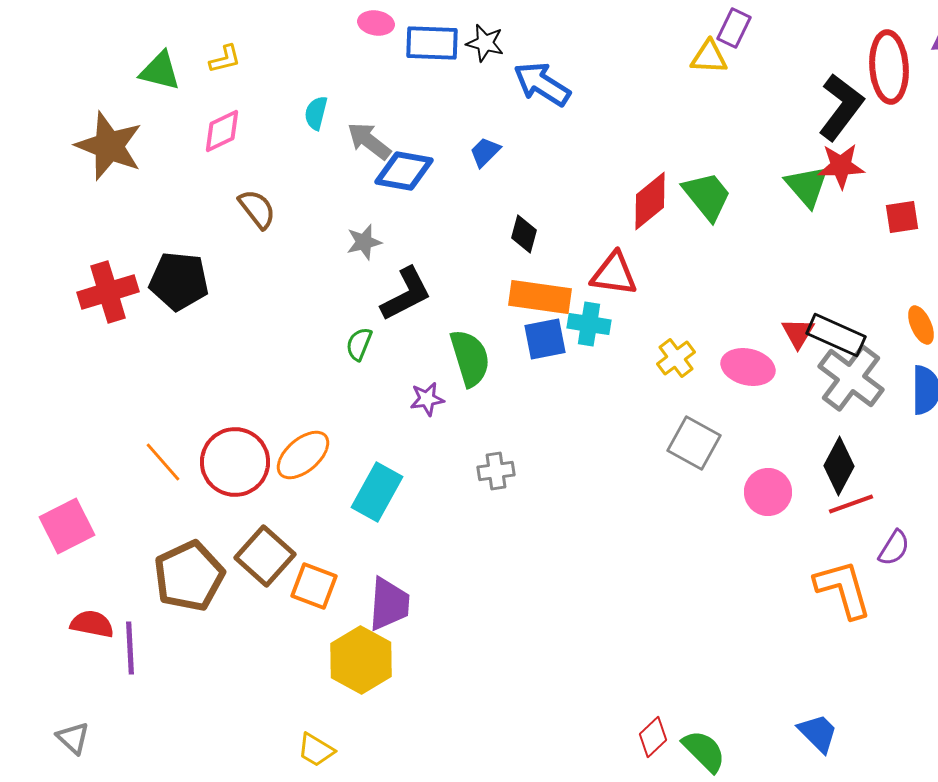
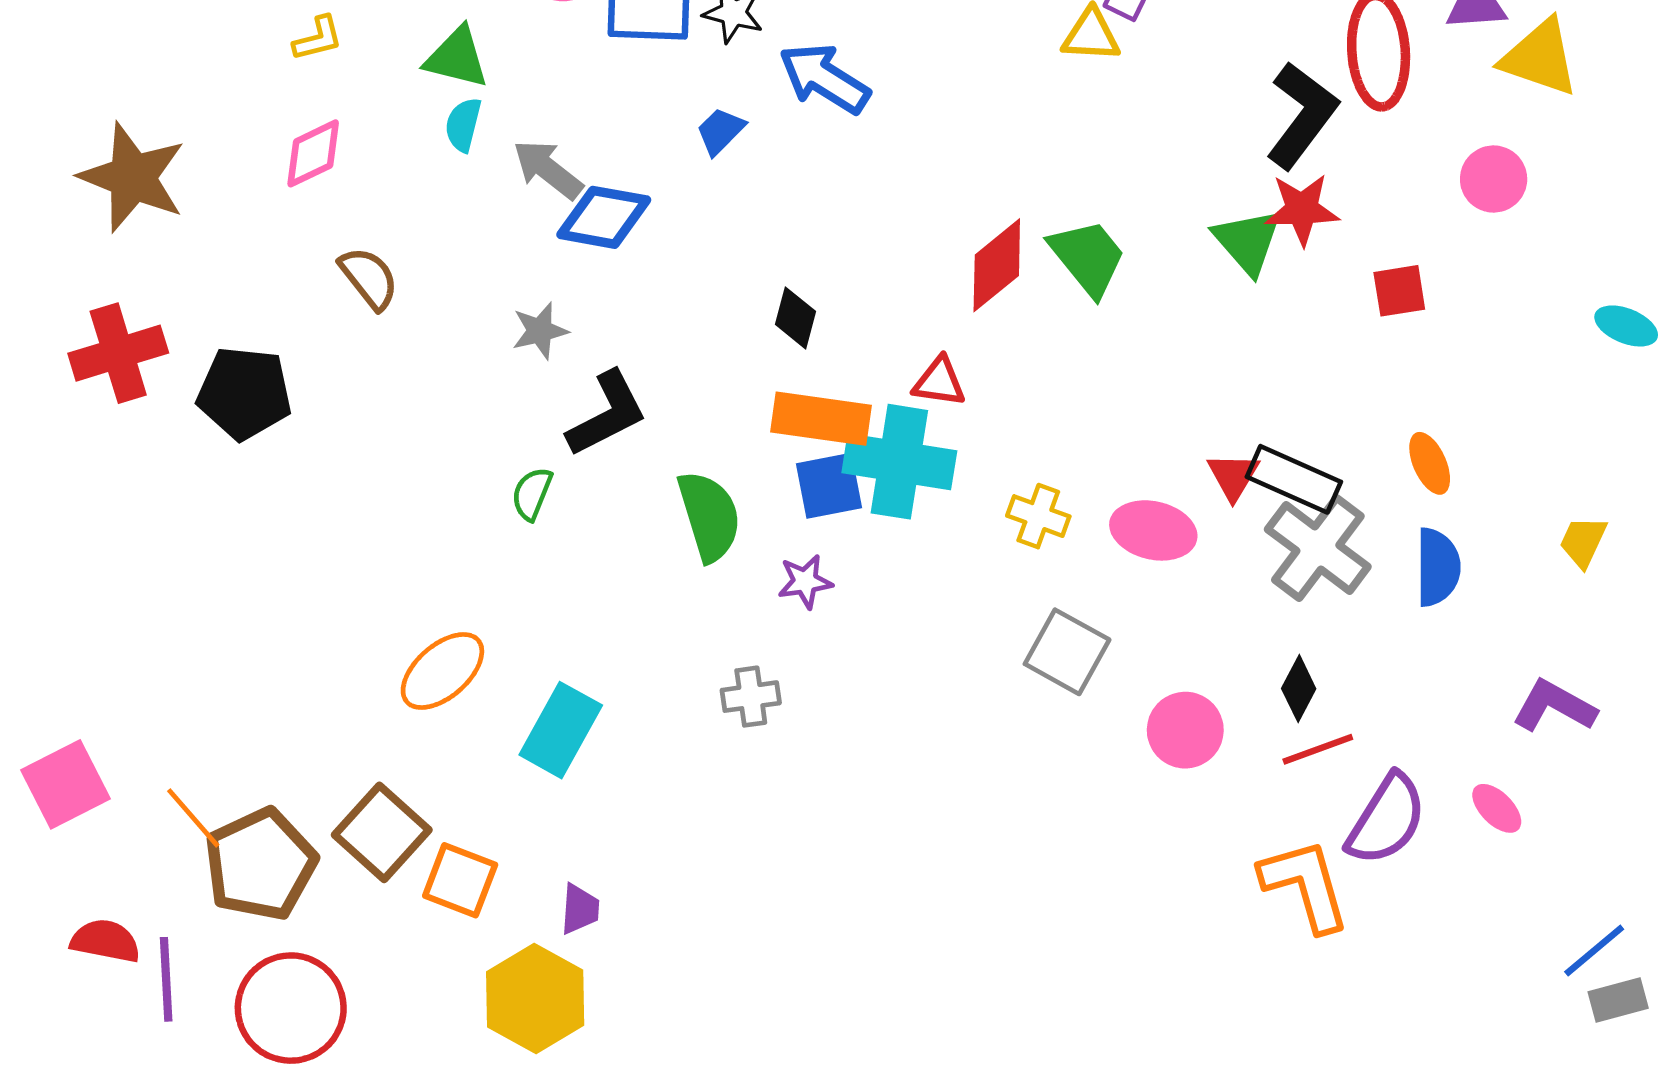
green triangle: (160, 71) -> (457, 58), moved
blue trapezoid: (485, 152) -> (720, 131), moved
red triangle: (614, 274) -> (939, 382), size x0.7
red cross: (108, 292) -> (118, 353), moved
cyan cross: (589, 324) -> (899, 462), size x1.6
yellow cross: (676, 358) -> (1038, 516), turned -33
purple star: (427, 399) -> (805, 582), moved
orange line: (163, 462) -> (193, 818), moved
red circle: (235, 462) -> (291, 1008), moved
black diamond: (839, 466) -> (1299, 689), size x0.7
purple semicircle: (894, 548) -> (1387, 820), size x1.6
purple trapezoid: (389, 604) -> (580, 909), size x0.6

